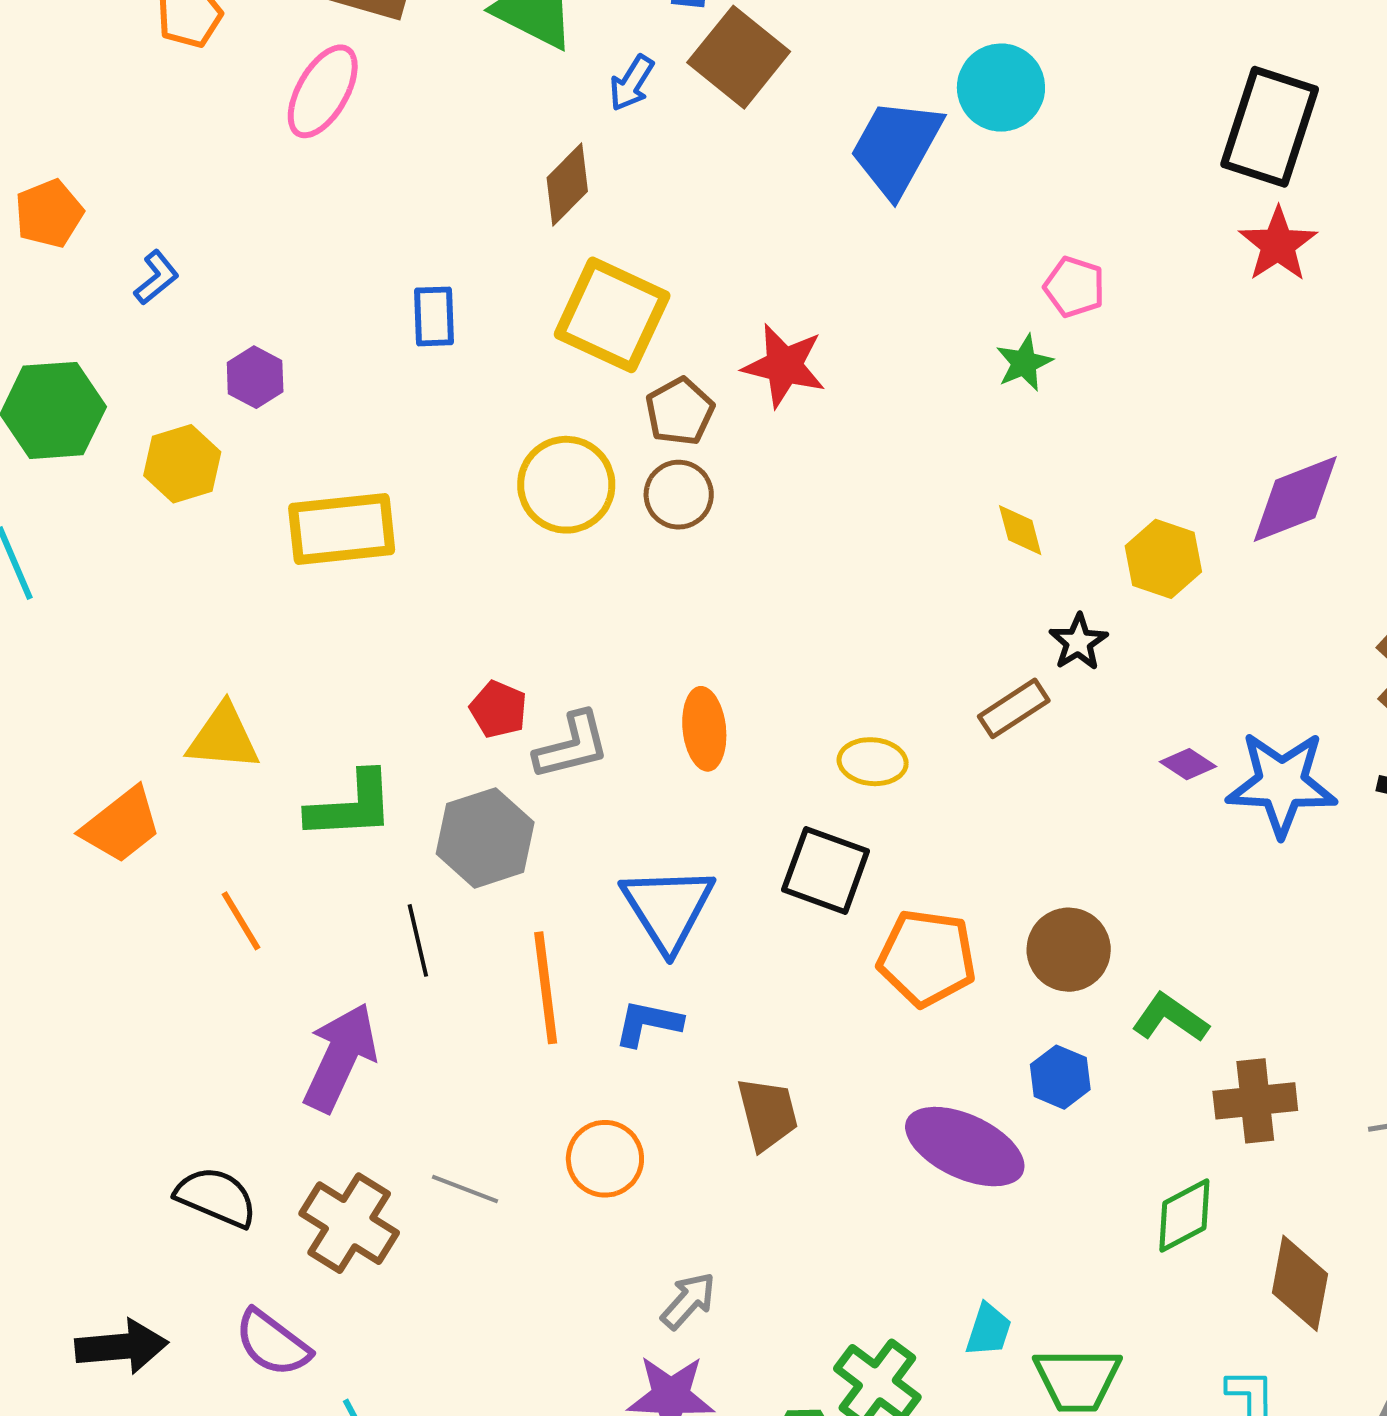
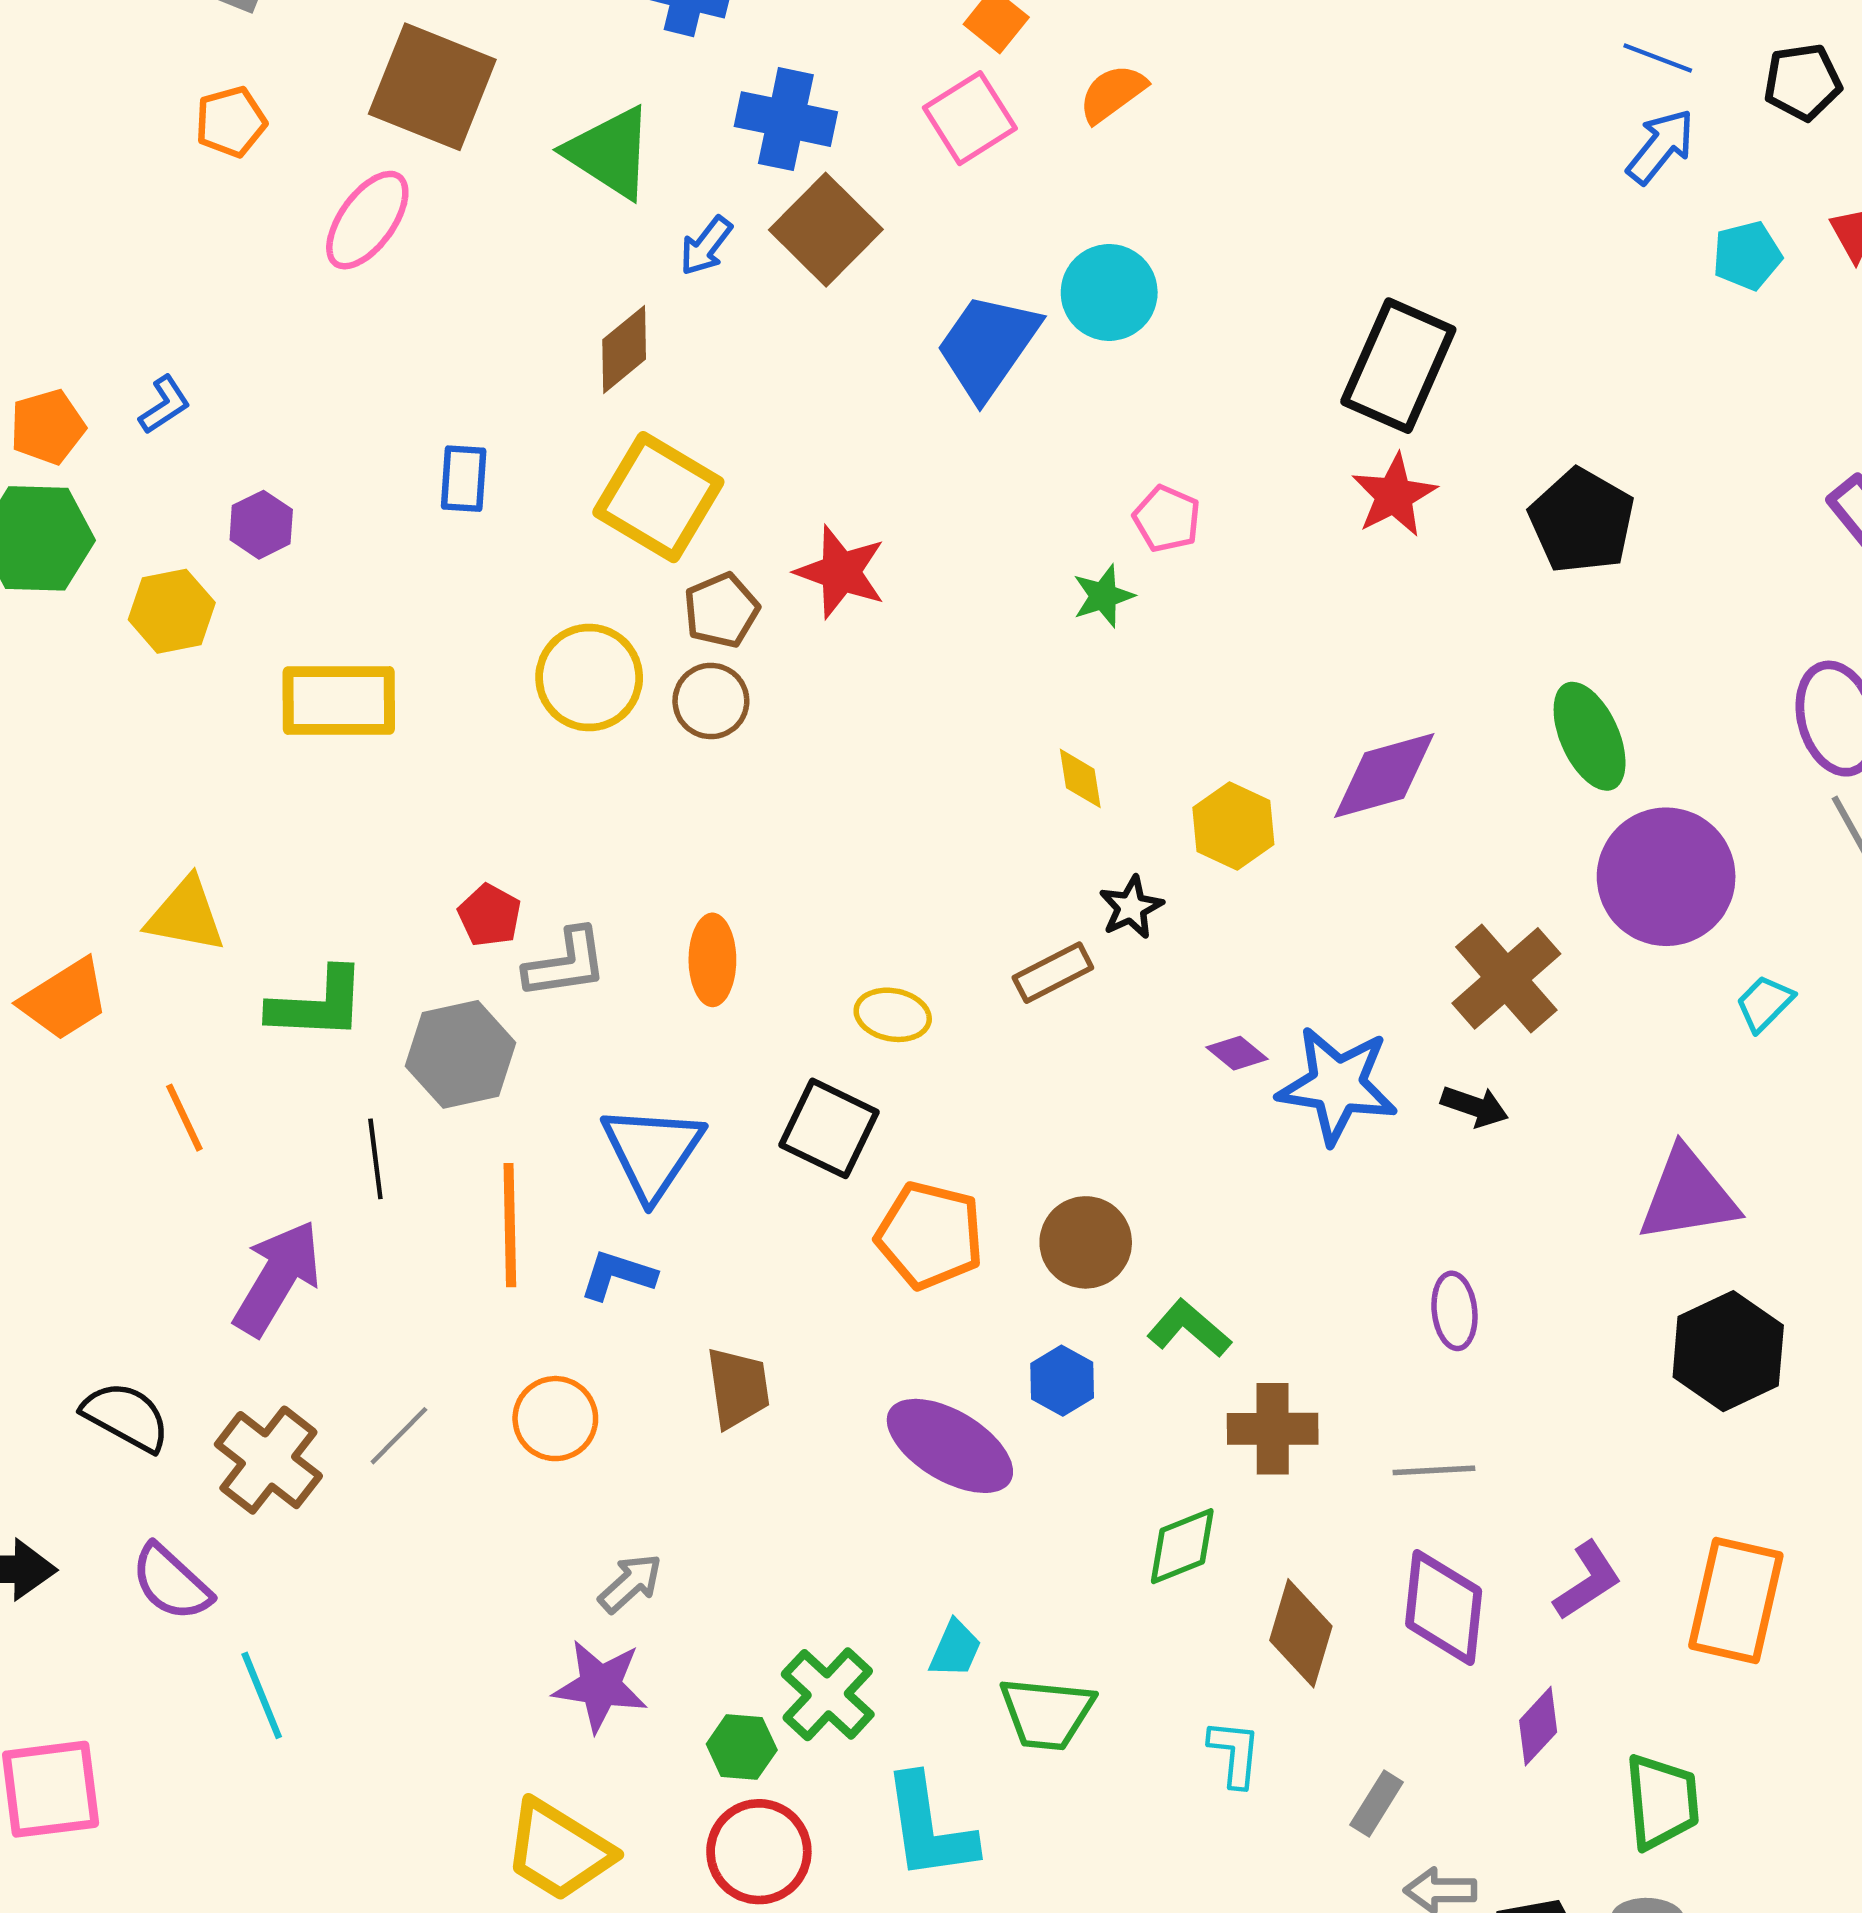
orange pentagon: (49, 213) -> (47, 427), moved
gray line: (465, 1189) -> (399, 1436), turned -72

